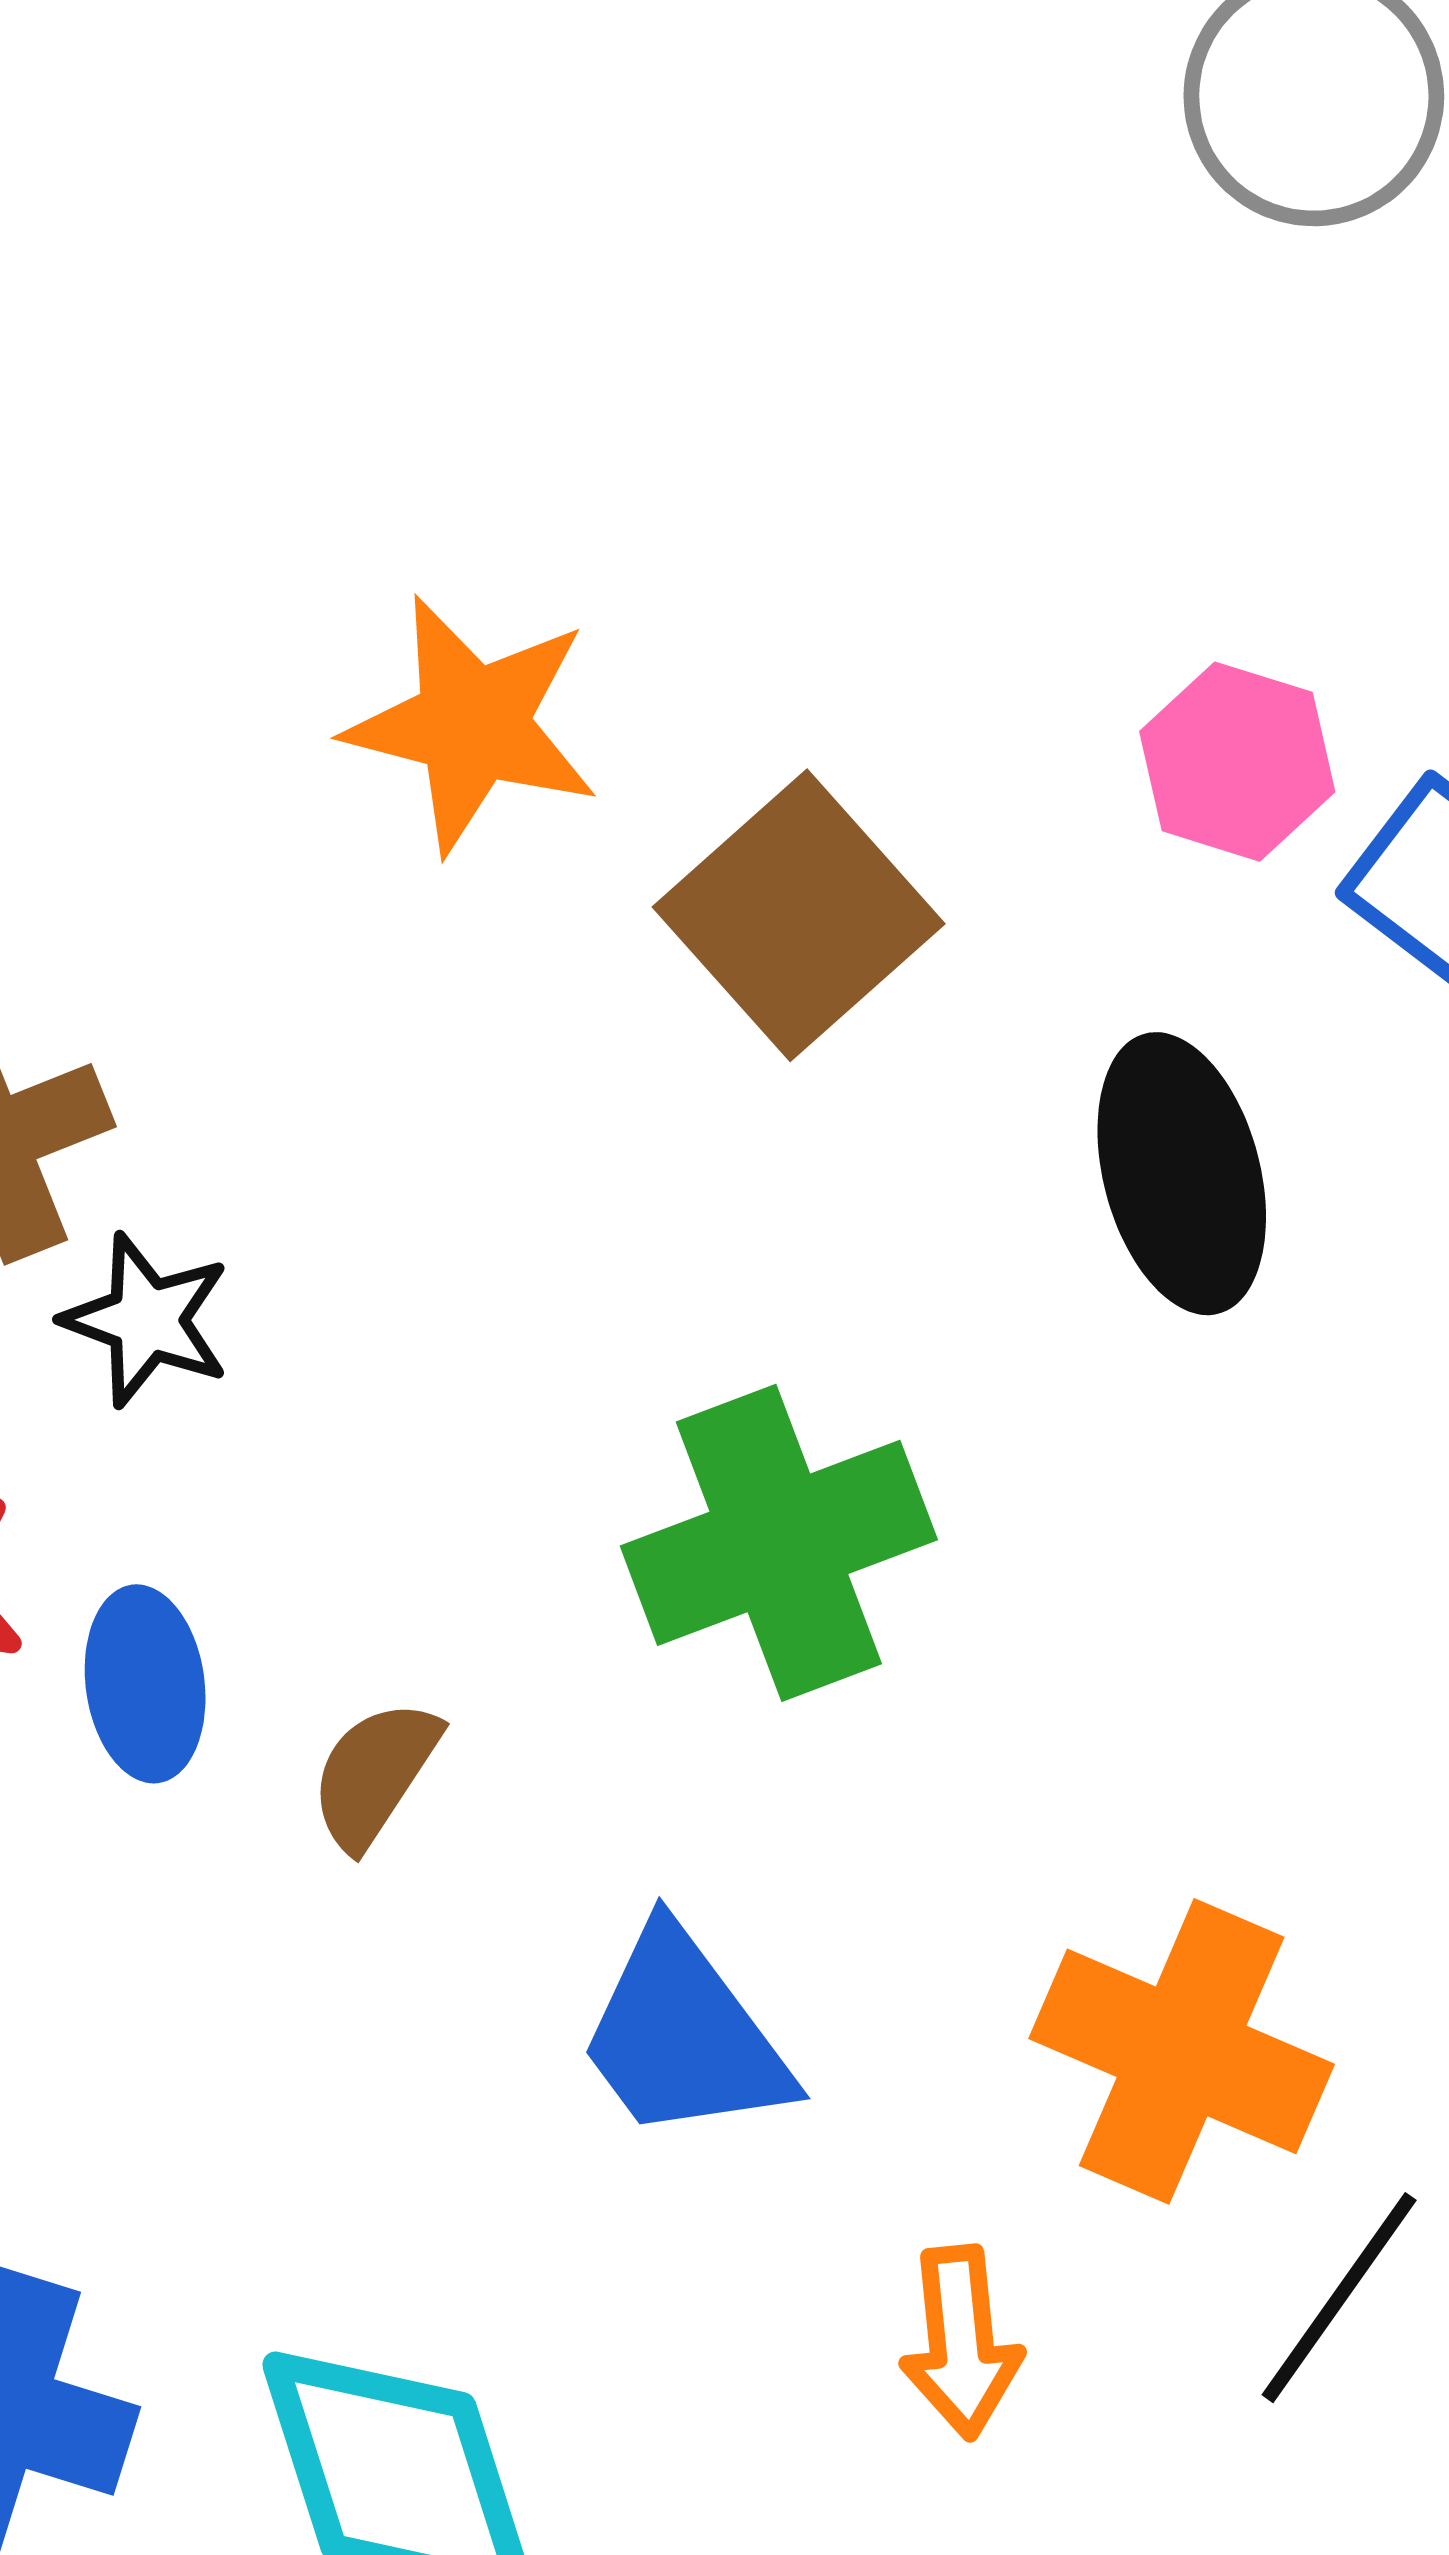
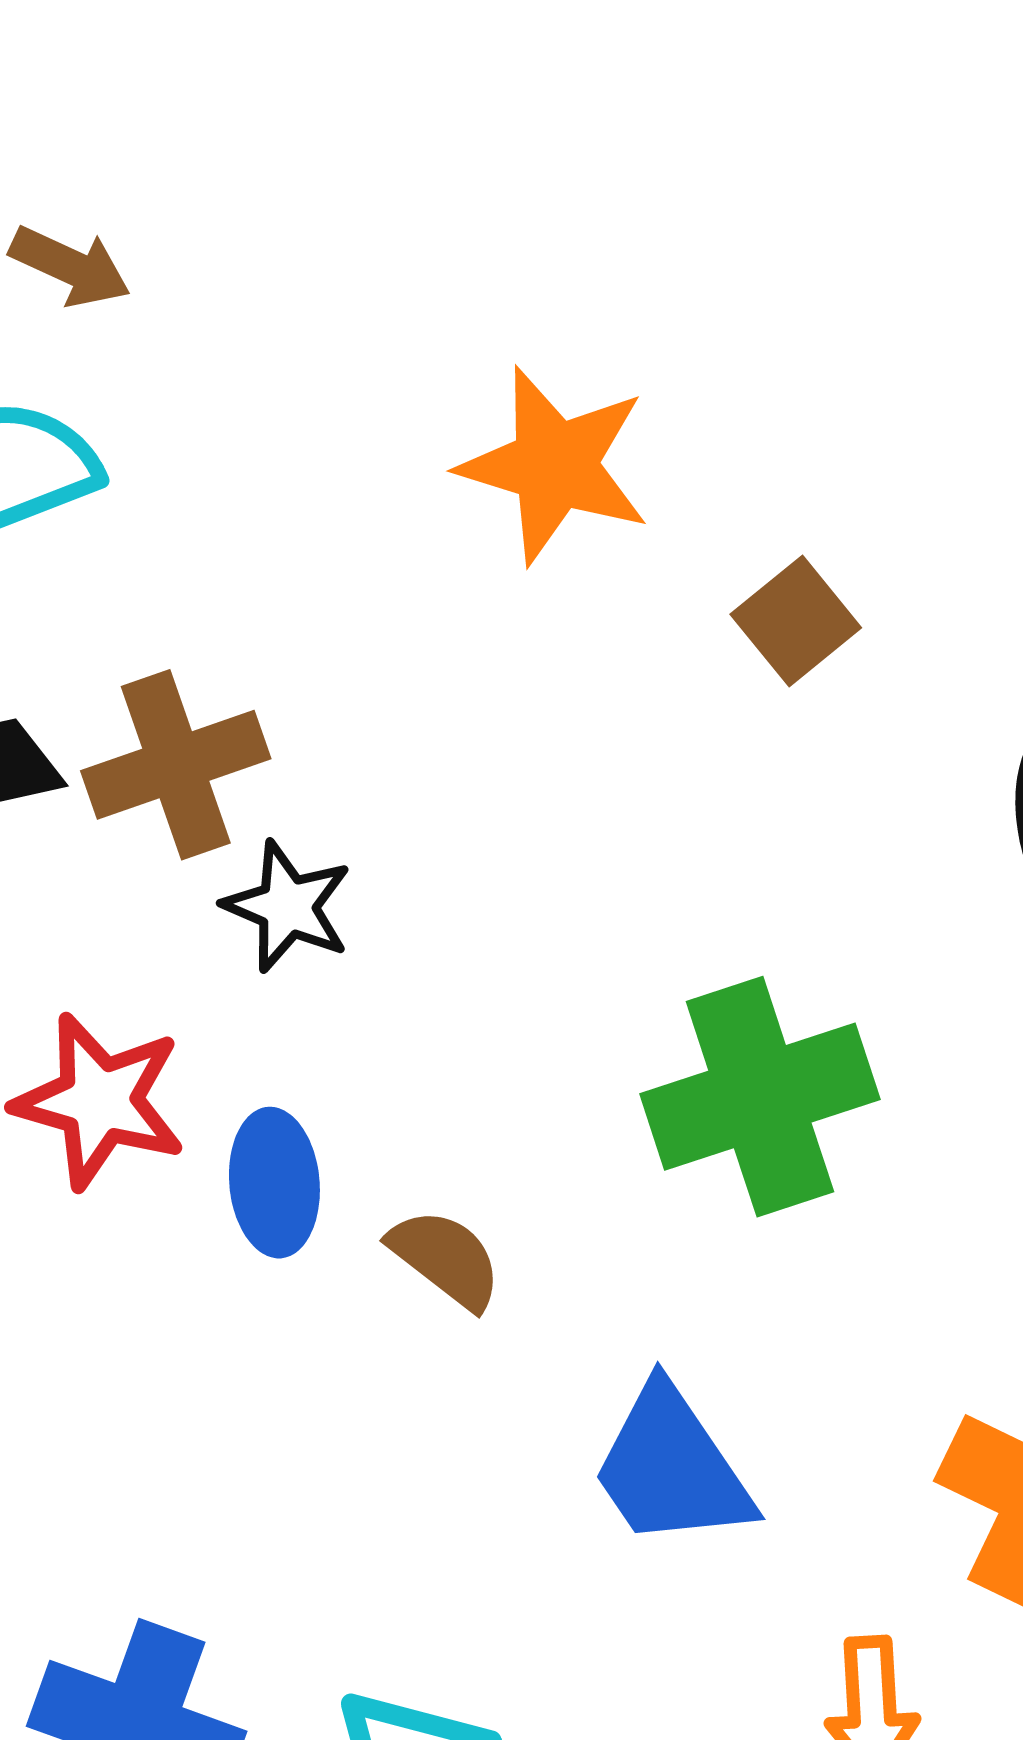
brown square: (799, 915) -> (796, 621), size x0.6
brown semicircle: (375, 1774) -> (446, 1259), turned 92

